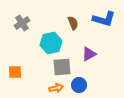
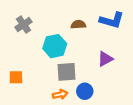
brown semicircle: (73, 23) -> (78, 25), turned -72
purple triangle: (89, 54) -> (105, 59), moved

